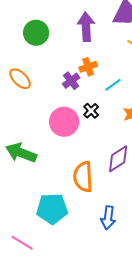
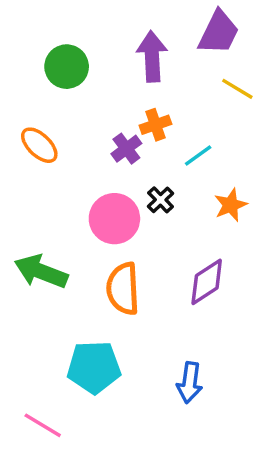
orange semicircle: (83, 177) -> (123, 289), moved

